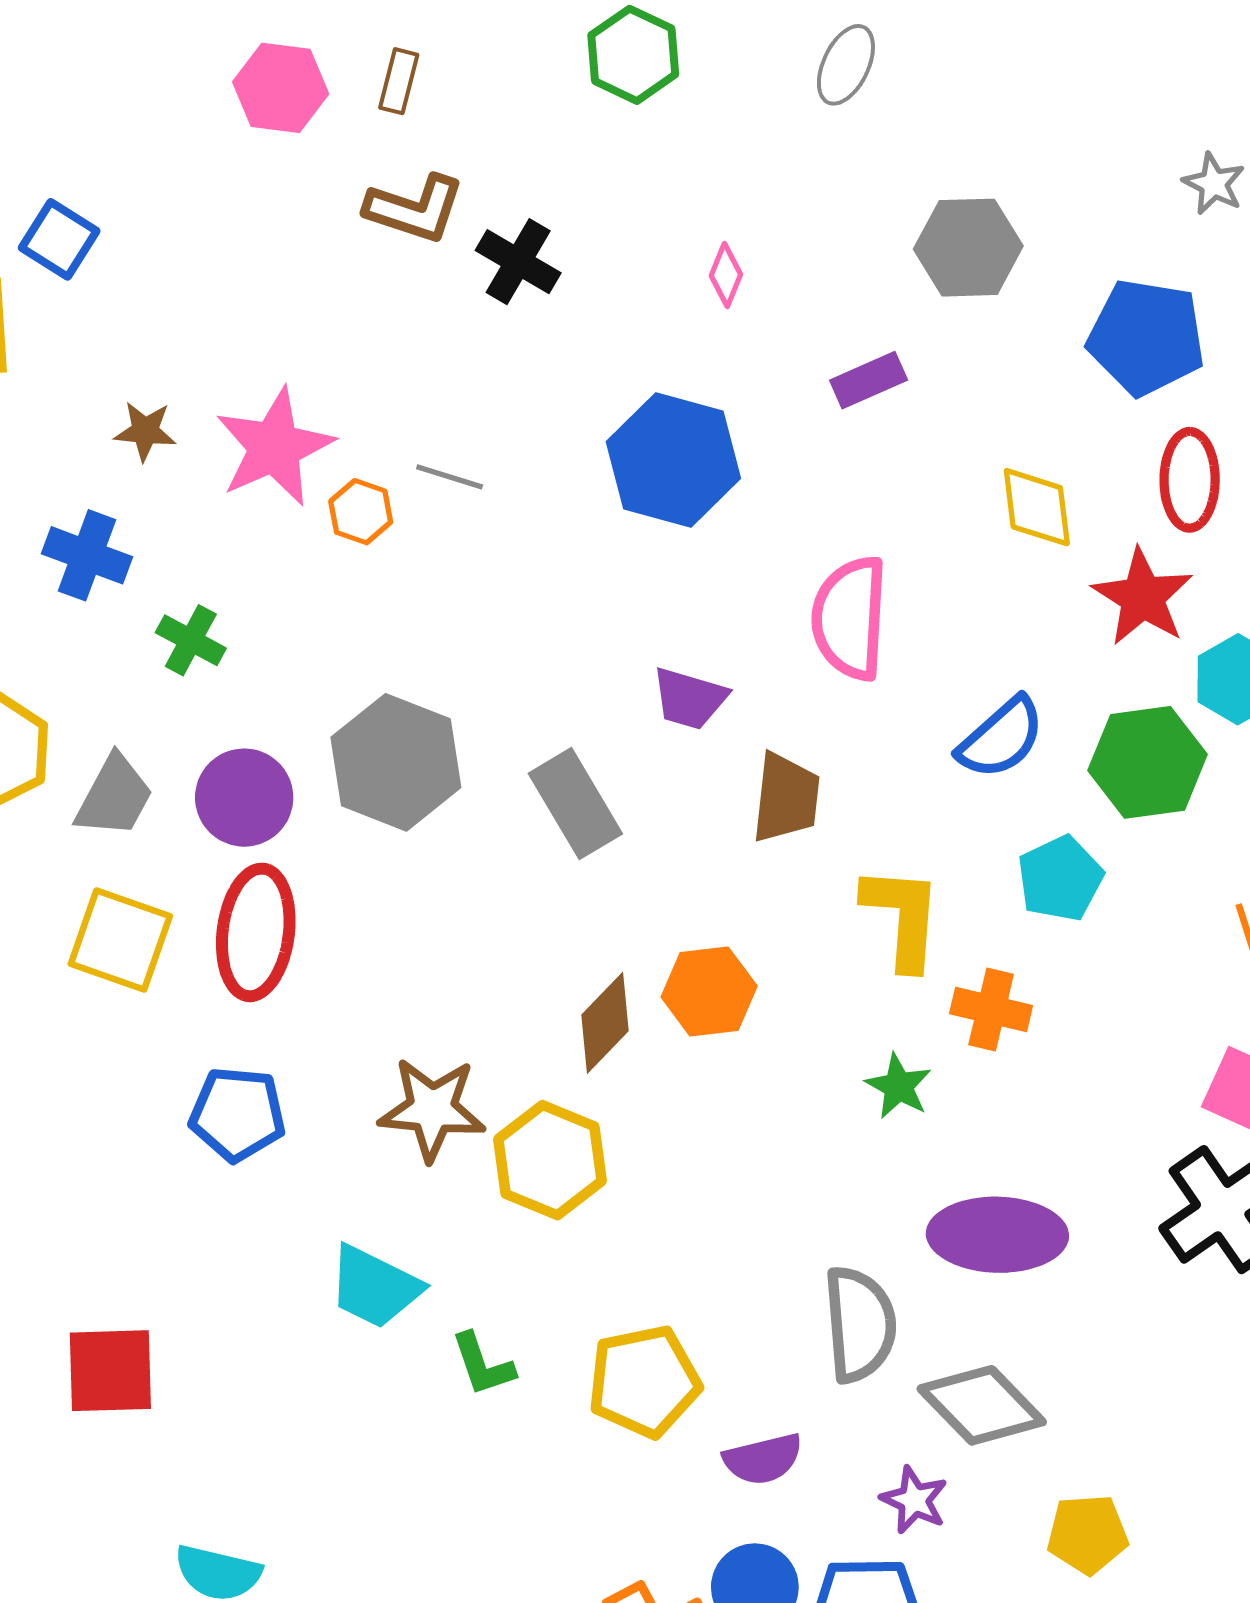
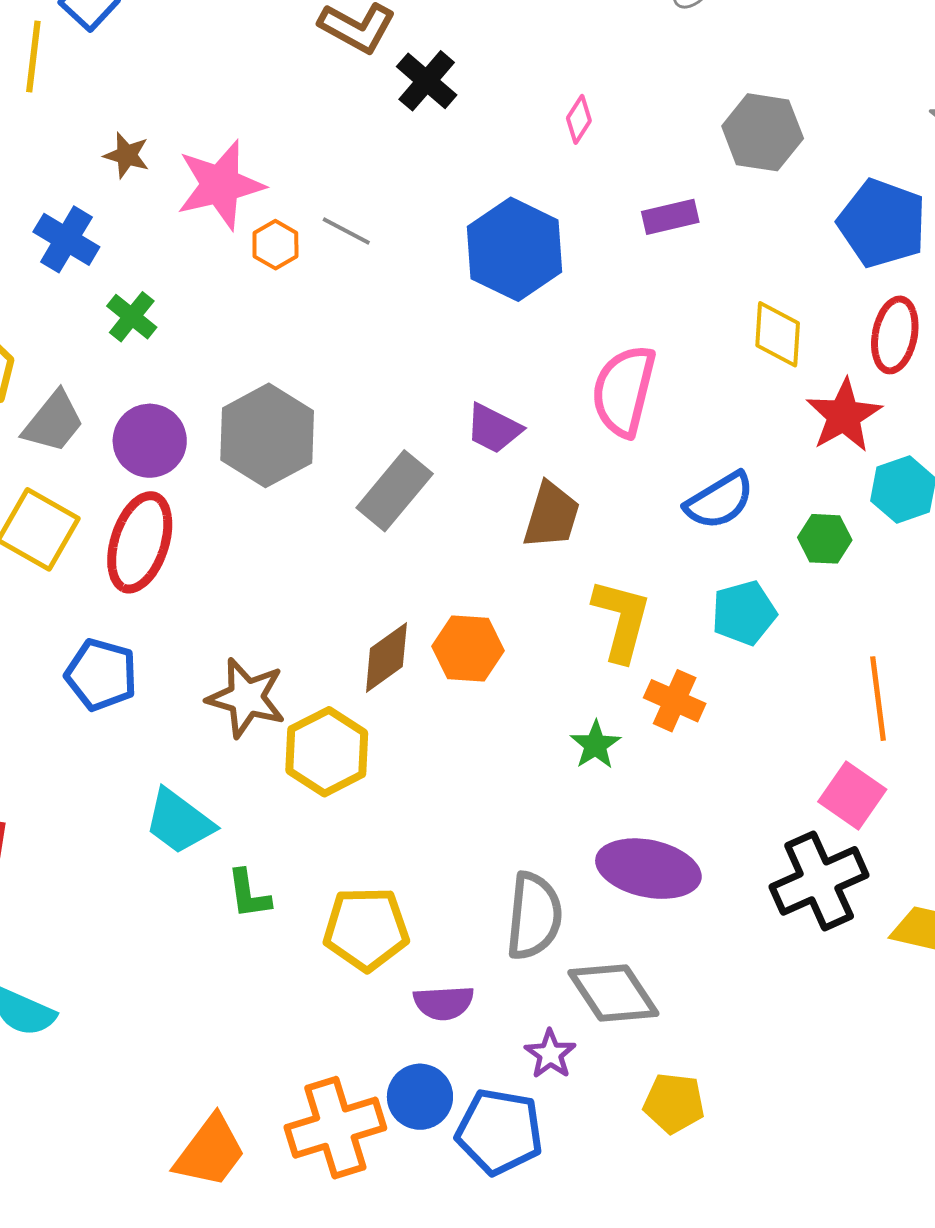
green hexagon: (1148, 762) -> (825, 539), size x0.6
gray rectangle: (575, 804) -> (395, 491), turned 60

